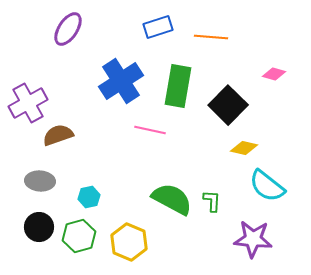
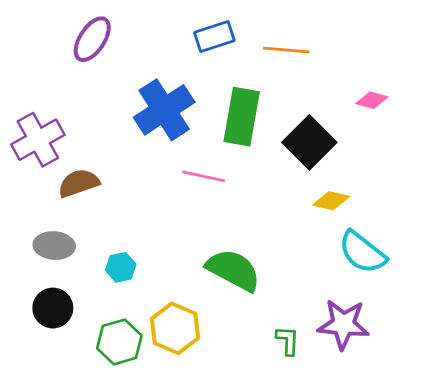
green L-shape: (212, 201) -> (288, 341), moved
green hexagon: (79, 236) -> (119, 342), moved

